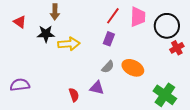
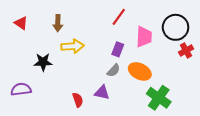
brown arrow: (55, 12) -> (58, 23), moved
pink trapezoid: (138, 17) -> (144, 37), moved
black star: (46, 34) -> (43, 62), moved
purple rectangle: (109, 39) -> (118, 49), moved
green cross: (165, 95) -> (159, 98), moved

